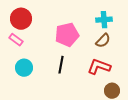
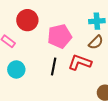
red circle: (21, 19) -> (27, 20), moved
red L-shape: (99, 67) -> (80, 62), moved

